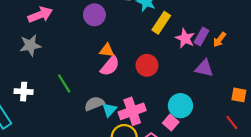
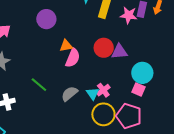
purple triangle: (204, 68) -> (119, 52), moved
cyan triangle: (109, 110) -> (93, 94), moved
pink cross: (132, 111) -> (103, 90), size x0.6

